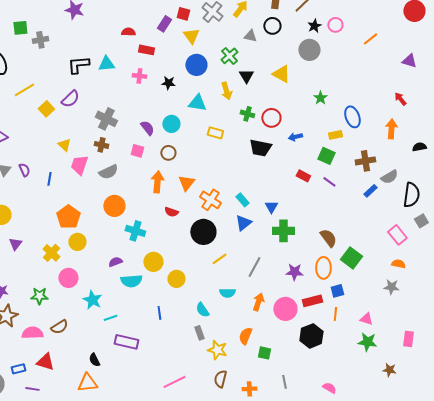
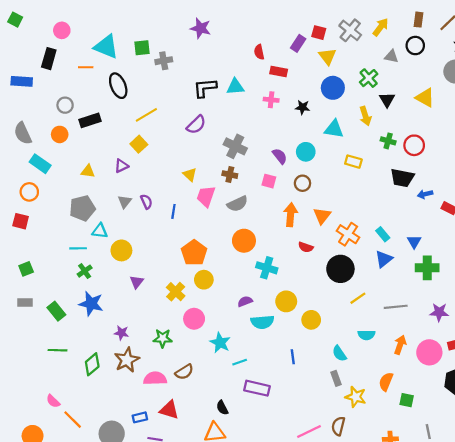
red semicircle: (128, 32) -> (259, 52), turned -104
yellow square: (46, 109) -> (139, 144), moved
blue arrow: (295, 137) -> (425, 194), moved
gray line: (254, 267) -> (396, 307), turned 55
brown semicircle: (220, 379) -> (338, 426), moved

